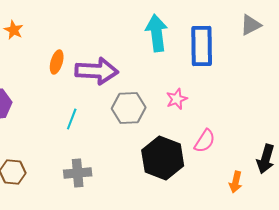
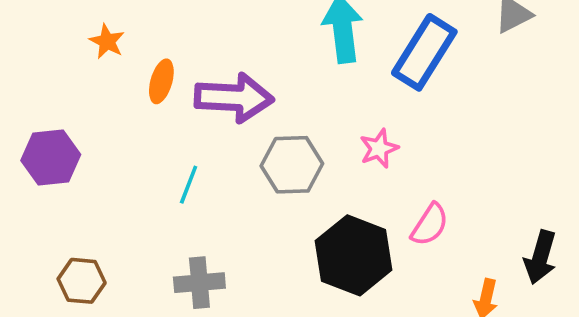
orange star: (14, 30) -> (107, 41), moved
blue rectangle: (202, 46) -> (424, 52), turned 33

